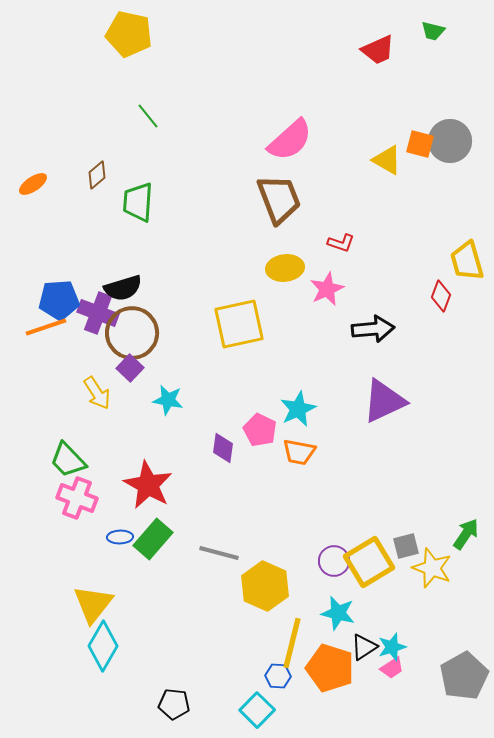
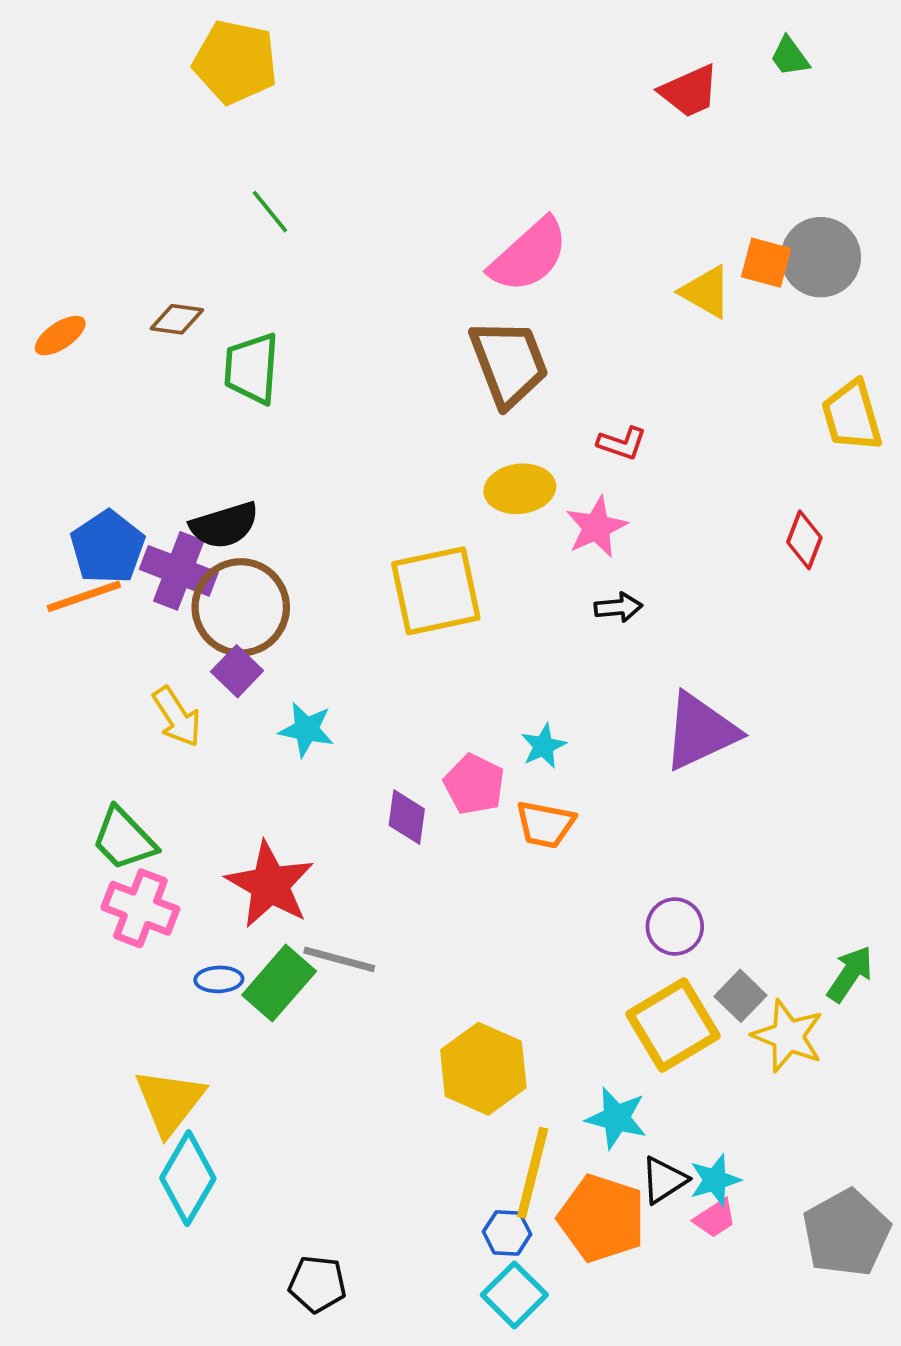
green trapezoid: (433, 31) -> (790, 57), turned 40
brown diamond: (97, 175) -> (177, 319), turned 48
yellow trapezoid: (467, 261) -> (852, 416), moved
blue pentagon: (59, 300) -> (108, 547), turned -30
black arrow: (373, 329) -> (618, 607), moved, size x0.6
cyan star: (298, 409) -> (544, 746), size x0.7
gray square: (406, 546) -> (741, 996), turned -32
gray line: (219, 553) -> (339, 959), moved
purple circle: (334, 561) -> (675, 927), moved
cyan square: (257, 710) -> (514, 1295), moved

